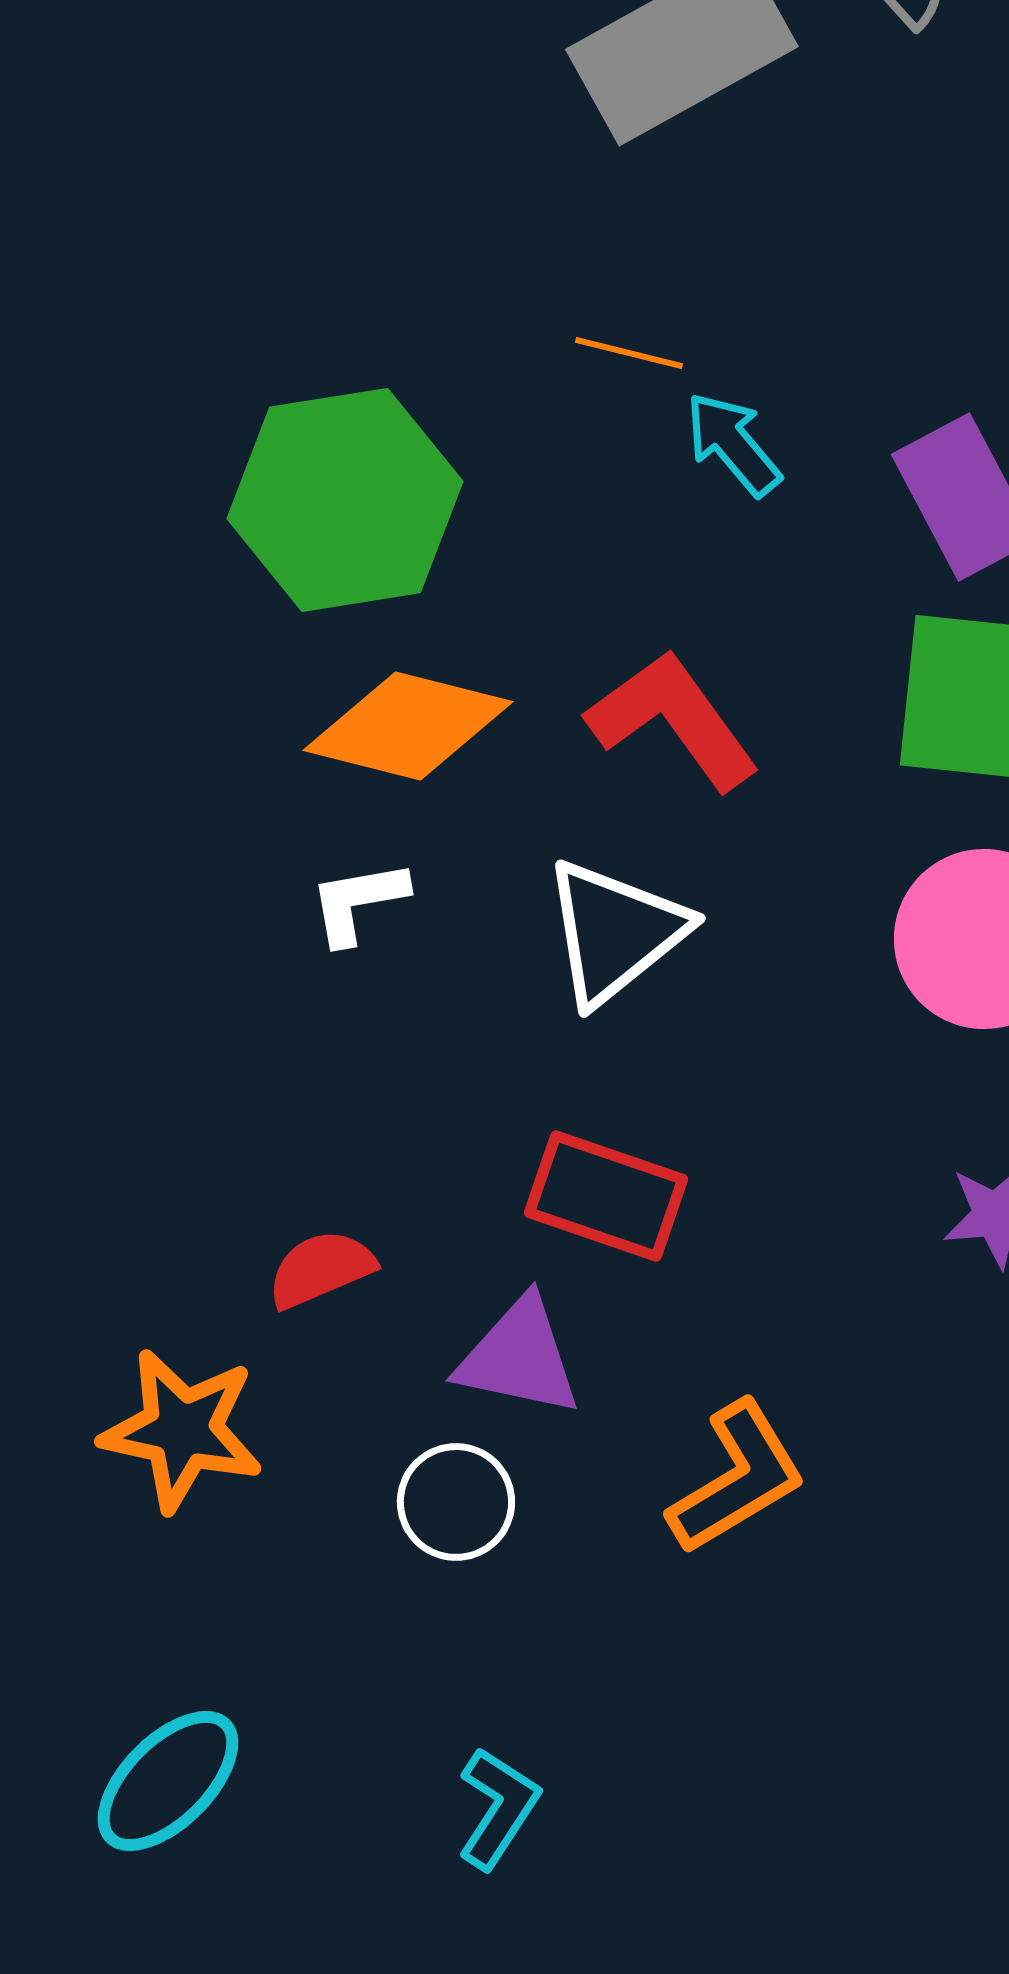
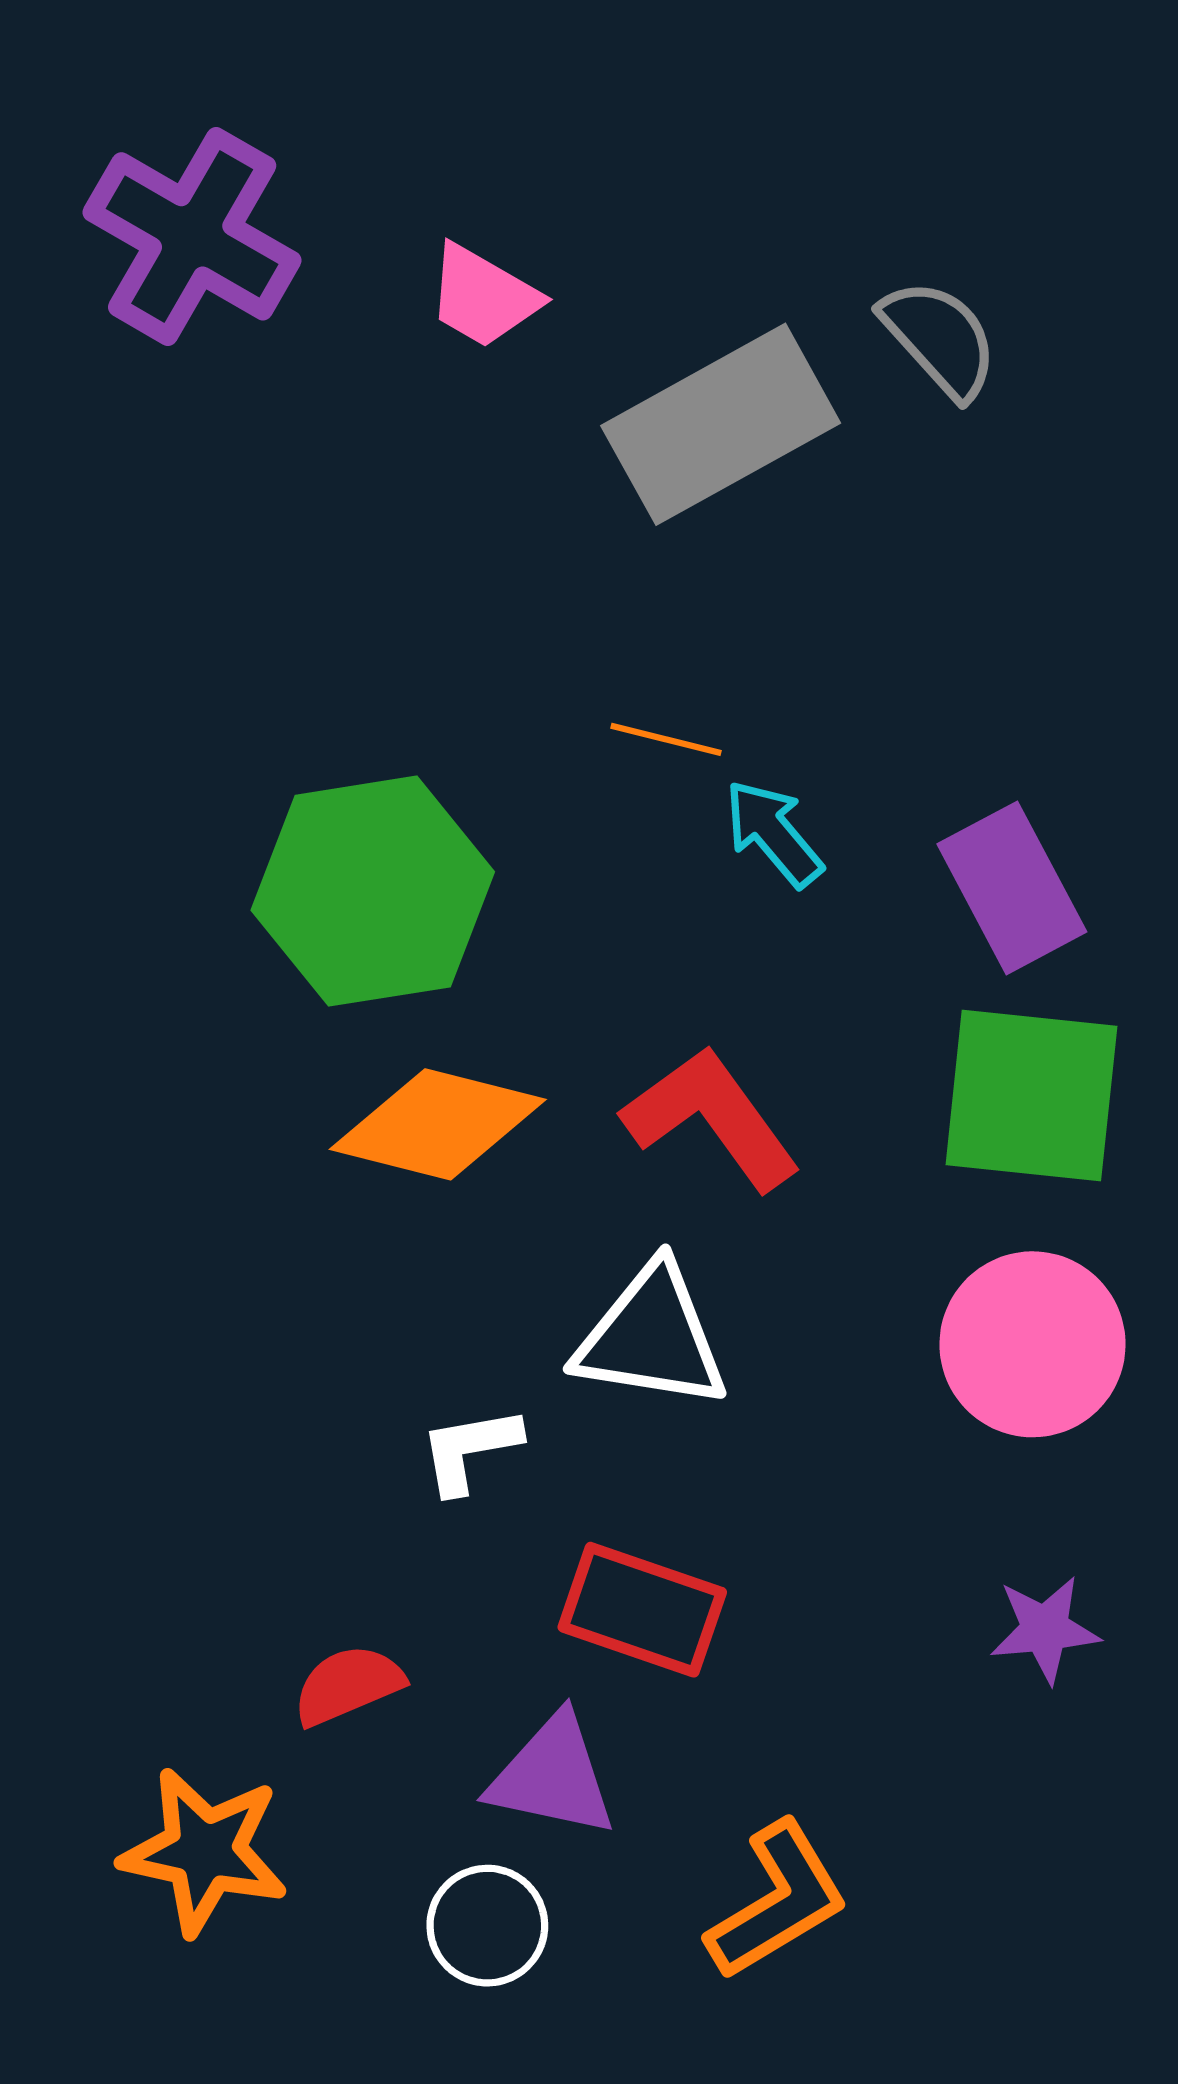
white L-shape: (358, 902) -> (470, 1450), moved
white triangle: (615, 932) -> (652, 1337), turned 48

